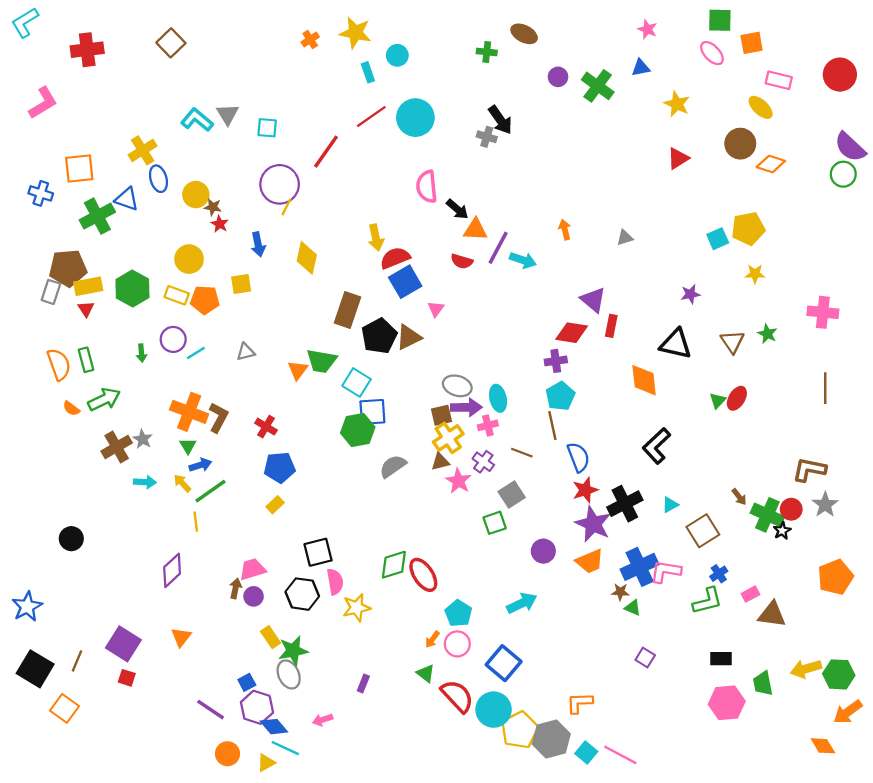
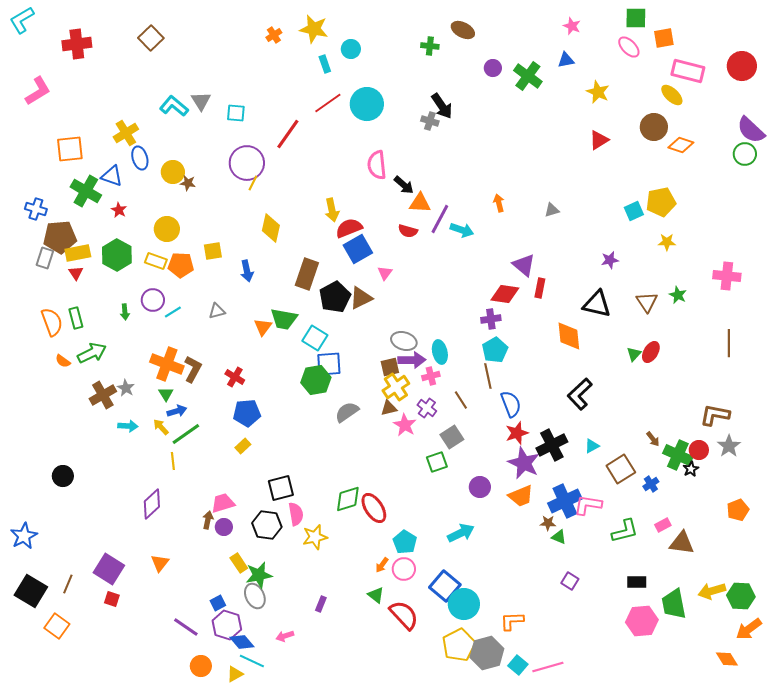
pink rectangle: (779, 80) -> (688, 71), size x1.4
blue cross: (41, 193) -> (36, 209), moved
green cross: (97, 216) -> (86, 191), turned -32
red star: (220, 224) -> (119, 210), moved
blue arrow: (258, 244) -> (247, 271), moved
brown line: (522, 453) -> (461, 400), turned 36
blue cross: (719, 574) -> (651, 484), moved
orange pentagon: (835, 577) -> (738, 510), size x0.7
green trapezoid: (763, 684) -> (674, 604), size x1.4
cyan circle: (494, 710) -> (464, 604), moved
pink line: (620, 755) -> (548, 667), turned -44

